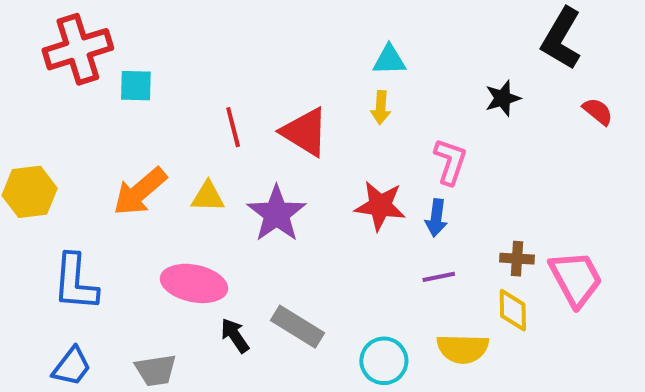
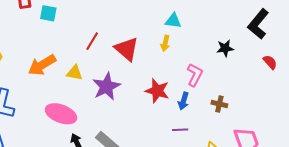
red line: (233, 127) -> (92, 41), turned 36
brown cross: (517, 259) -> (219, 104), moved

